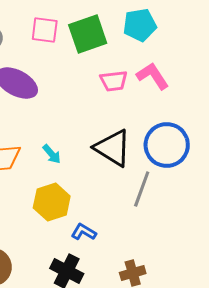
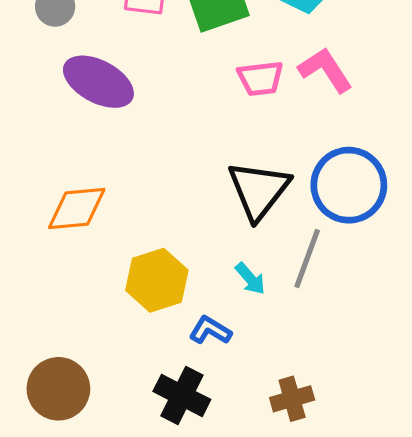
black triangle: (113, 148) -> (259, 190), turned 36
cyan arrow: (52, 154) -> (250, 279), moved

